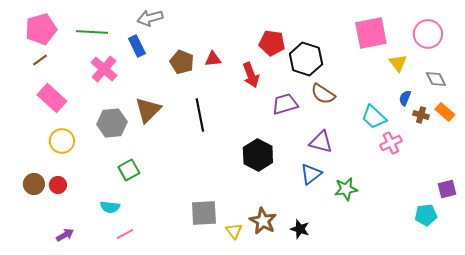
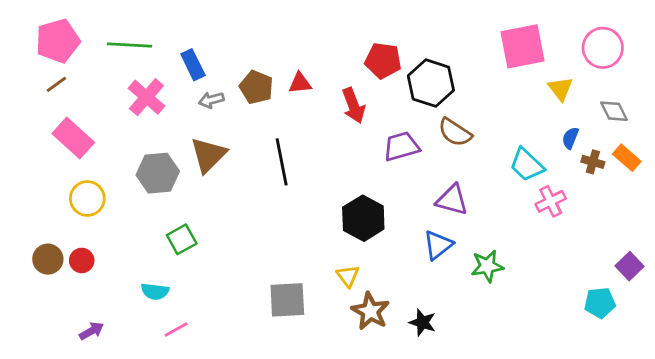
gray arrow: (150, 18) -> (211, 100), moved, size x0.7
purple square: (447, 189) -> (630, 266), turned -30
yellow triangle: (234, 231) -> (348, 276), moved

